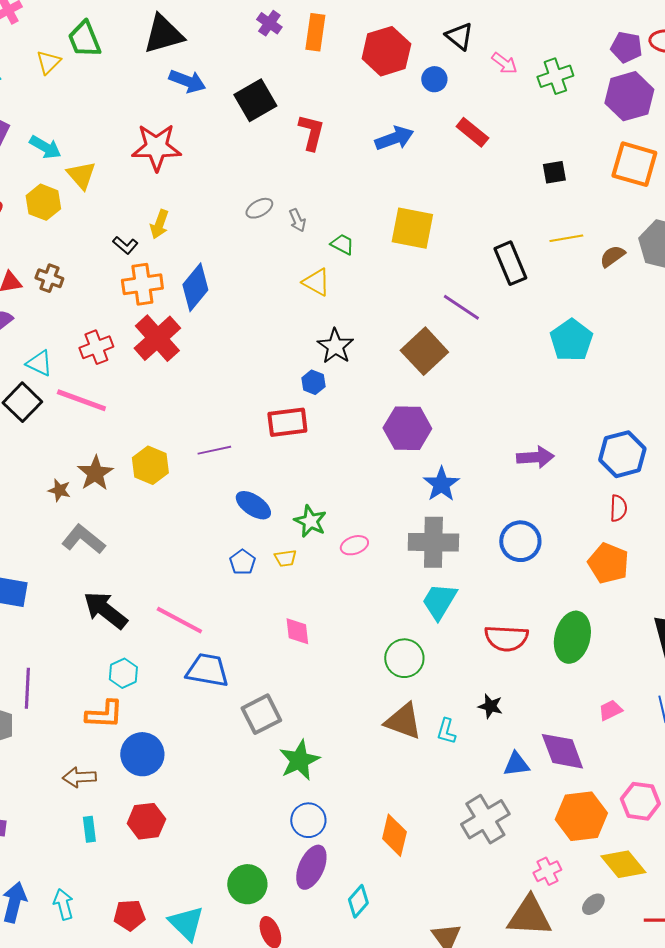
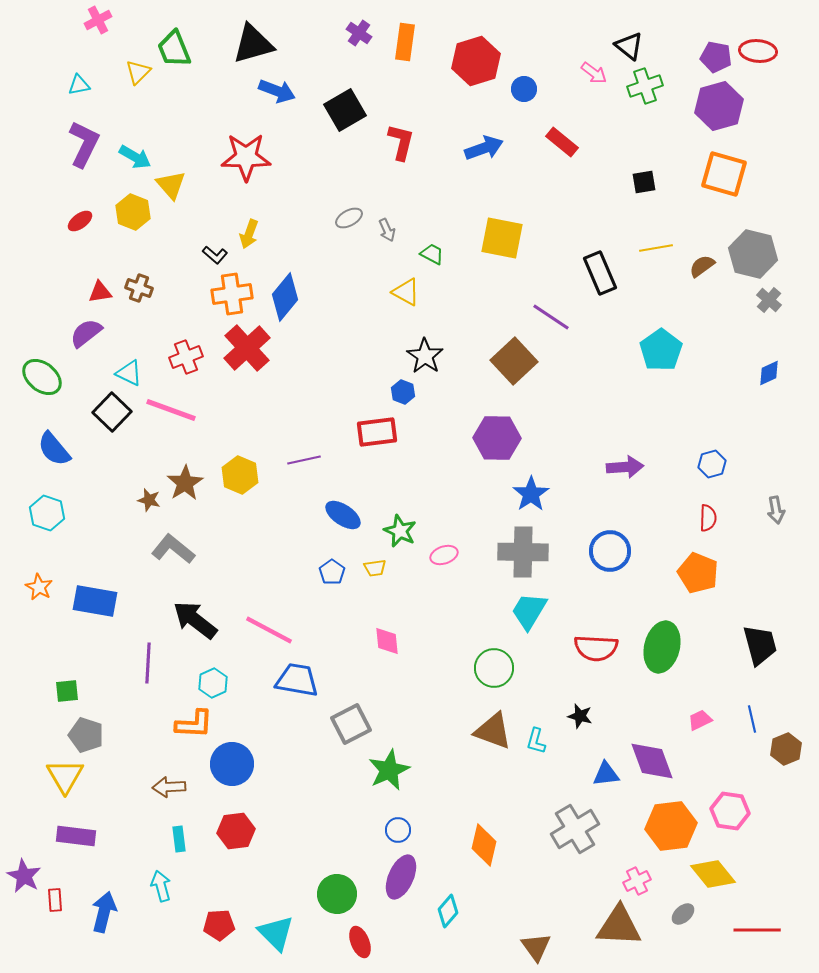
black triangle: (459, 36) -> (629, 46), moved
blue hexagon: (622, 454) -> (712, 464), size x0.6
purple line: (27, 688) -> (148, 663), moved
blue circle: (308, 820) -> (398, 830), size x0.7
cyan arrow: (63, 904) -> (161, 886), moved

